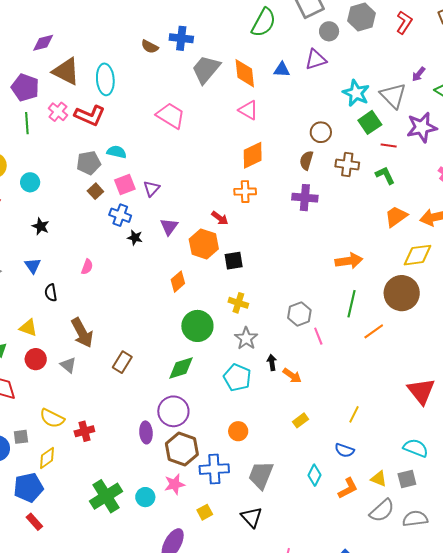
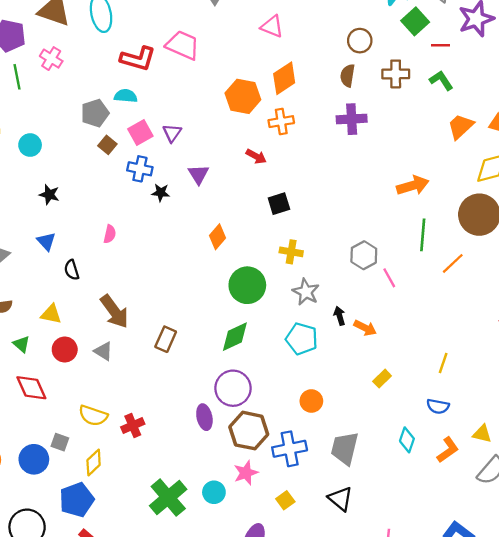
red L-shape: (90, 115) -> (138, 59), moved
orange hexagon: (204, 244) -> (243, 96), moved
gray square: (21, 437) -> (60, 442), turned 35

